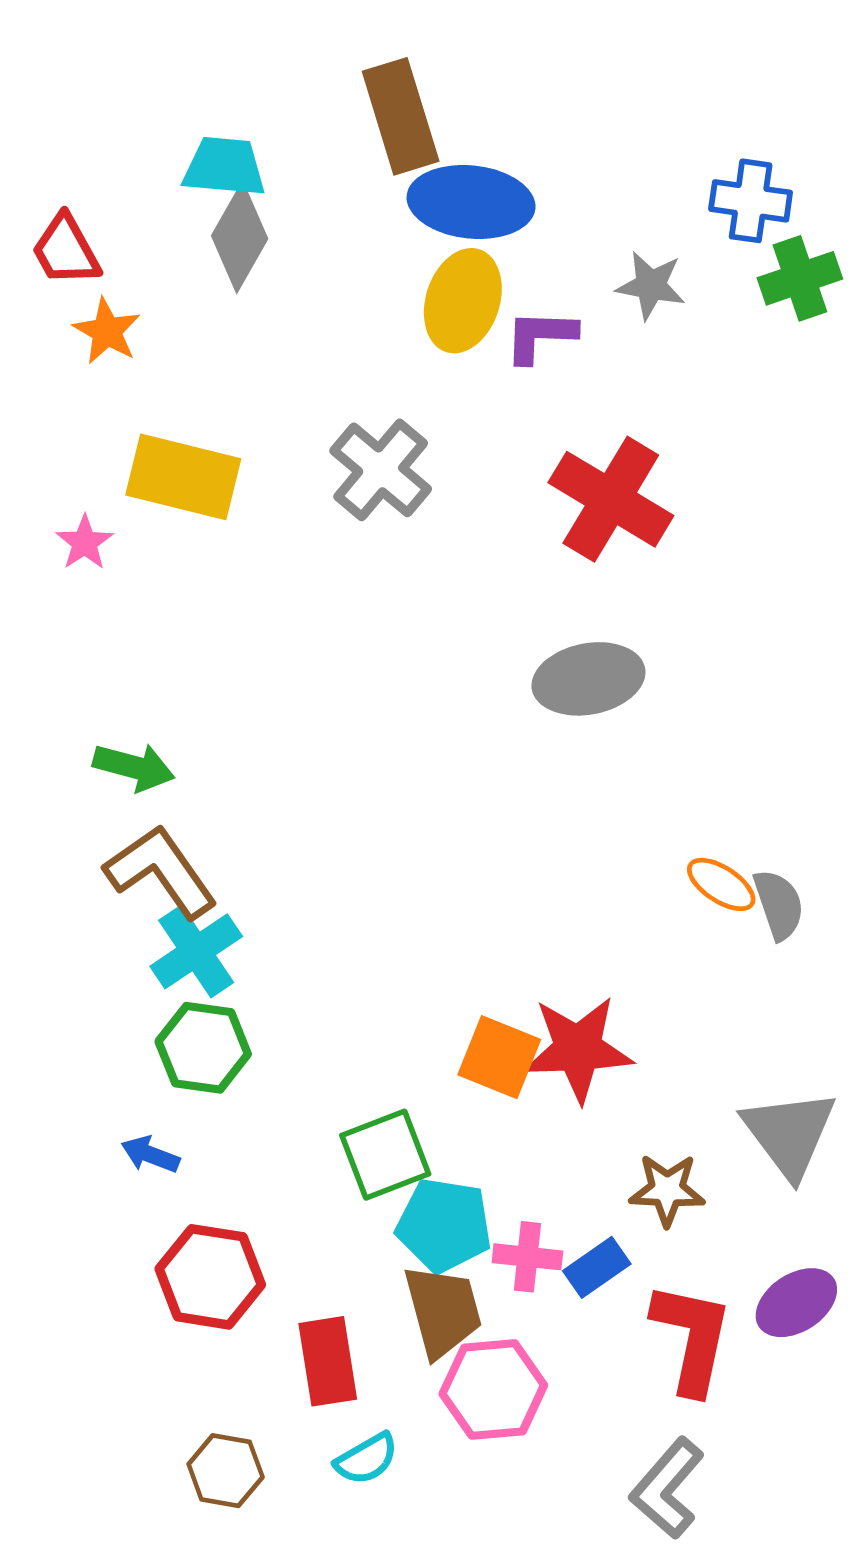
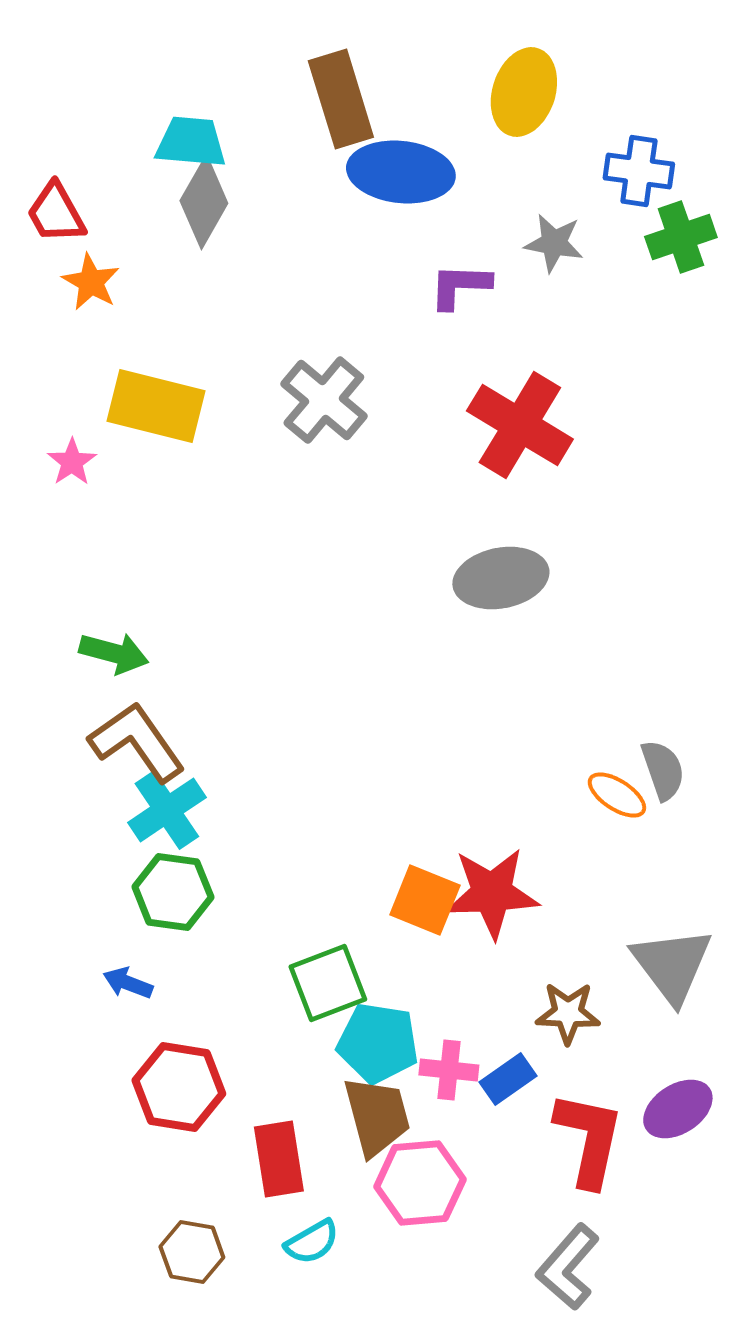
yellow ellipse: (463, 301) -> (524, 92), moved
orange ellipse: (721, 884) -> (617, 795), moved

